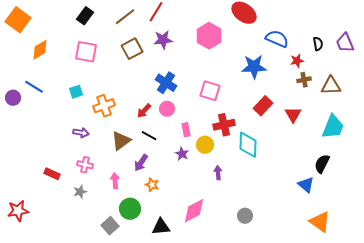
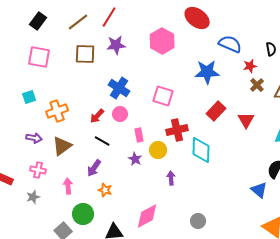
brown square: (132, 49) -> (85, 54), turned 30
brown cross: (304, 80) -> (257, 85), turned -32
brown triangle: (121, 141) -> (62, 146), moved

